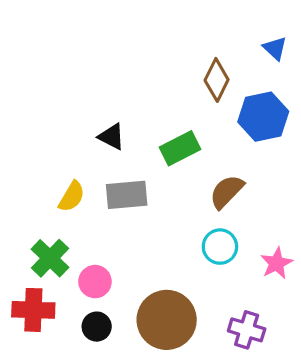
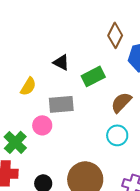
black triangle: (112, 137) -> (61, 62), moved
yellow semicircle: (72, 197) -> (28, 86), moved
pink circle: (95, 282) -> (42, 125), moved

